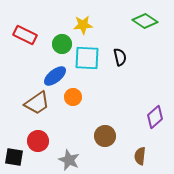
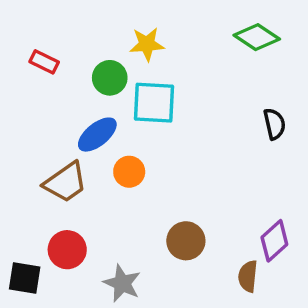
red rectangle: (25, 35) -> (44, 62), size x0.7
black semicircle: (120, 57) -> (274, 124), moved
purple diamond: (155, 117) -> (274, 241), moved

